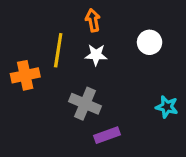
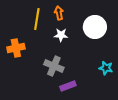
white circle: (150, 42) -> (95, 27), size x1.5
yellow line: (58, 50) -> (37, 19), moved

